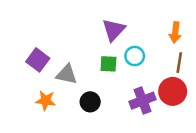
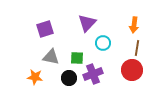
purple square: (38, 60) -> (45, 29), moved, turned 36
green square: (108, 64) -> (77, 58), moved
purple cross: (143, 101) -> (93, 74), moved

